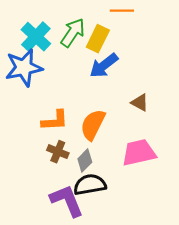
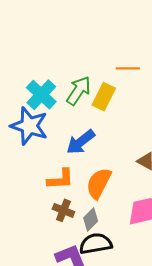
blue arrow: (104, 66) -> (81, 142), moved
blue star: (24, 68) -> (29, 126), turned 30

